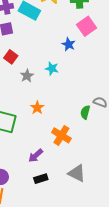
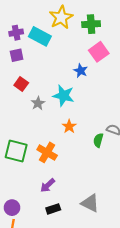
cyan star: (52, 69) -> (64, 96), size x1.5
orange star: (37, 108) -> (69, 126), moved
orange cross: (61, 135) -> (47, 152), moved

